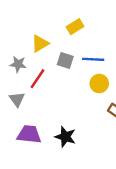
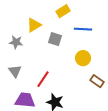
blue line: (93, 59) -> (83, 29), moved
red line: (38, 79) -> (43, 79), moved

